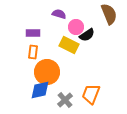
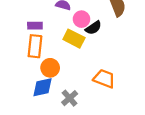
orange rectangle: (33, 52) -> (35, 46), size x1.5
orange circle: (47, 72) -> (50, 68), size x0.7
orange trapezoid: (91, 94) -> (104, 79), moved, turned 90

